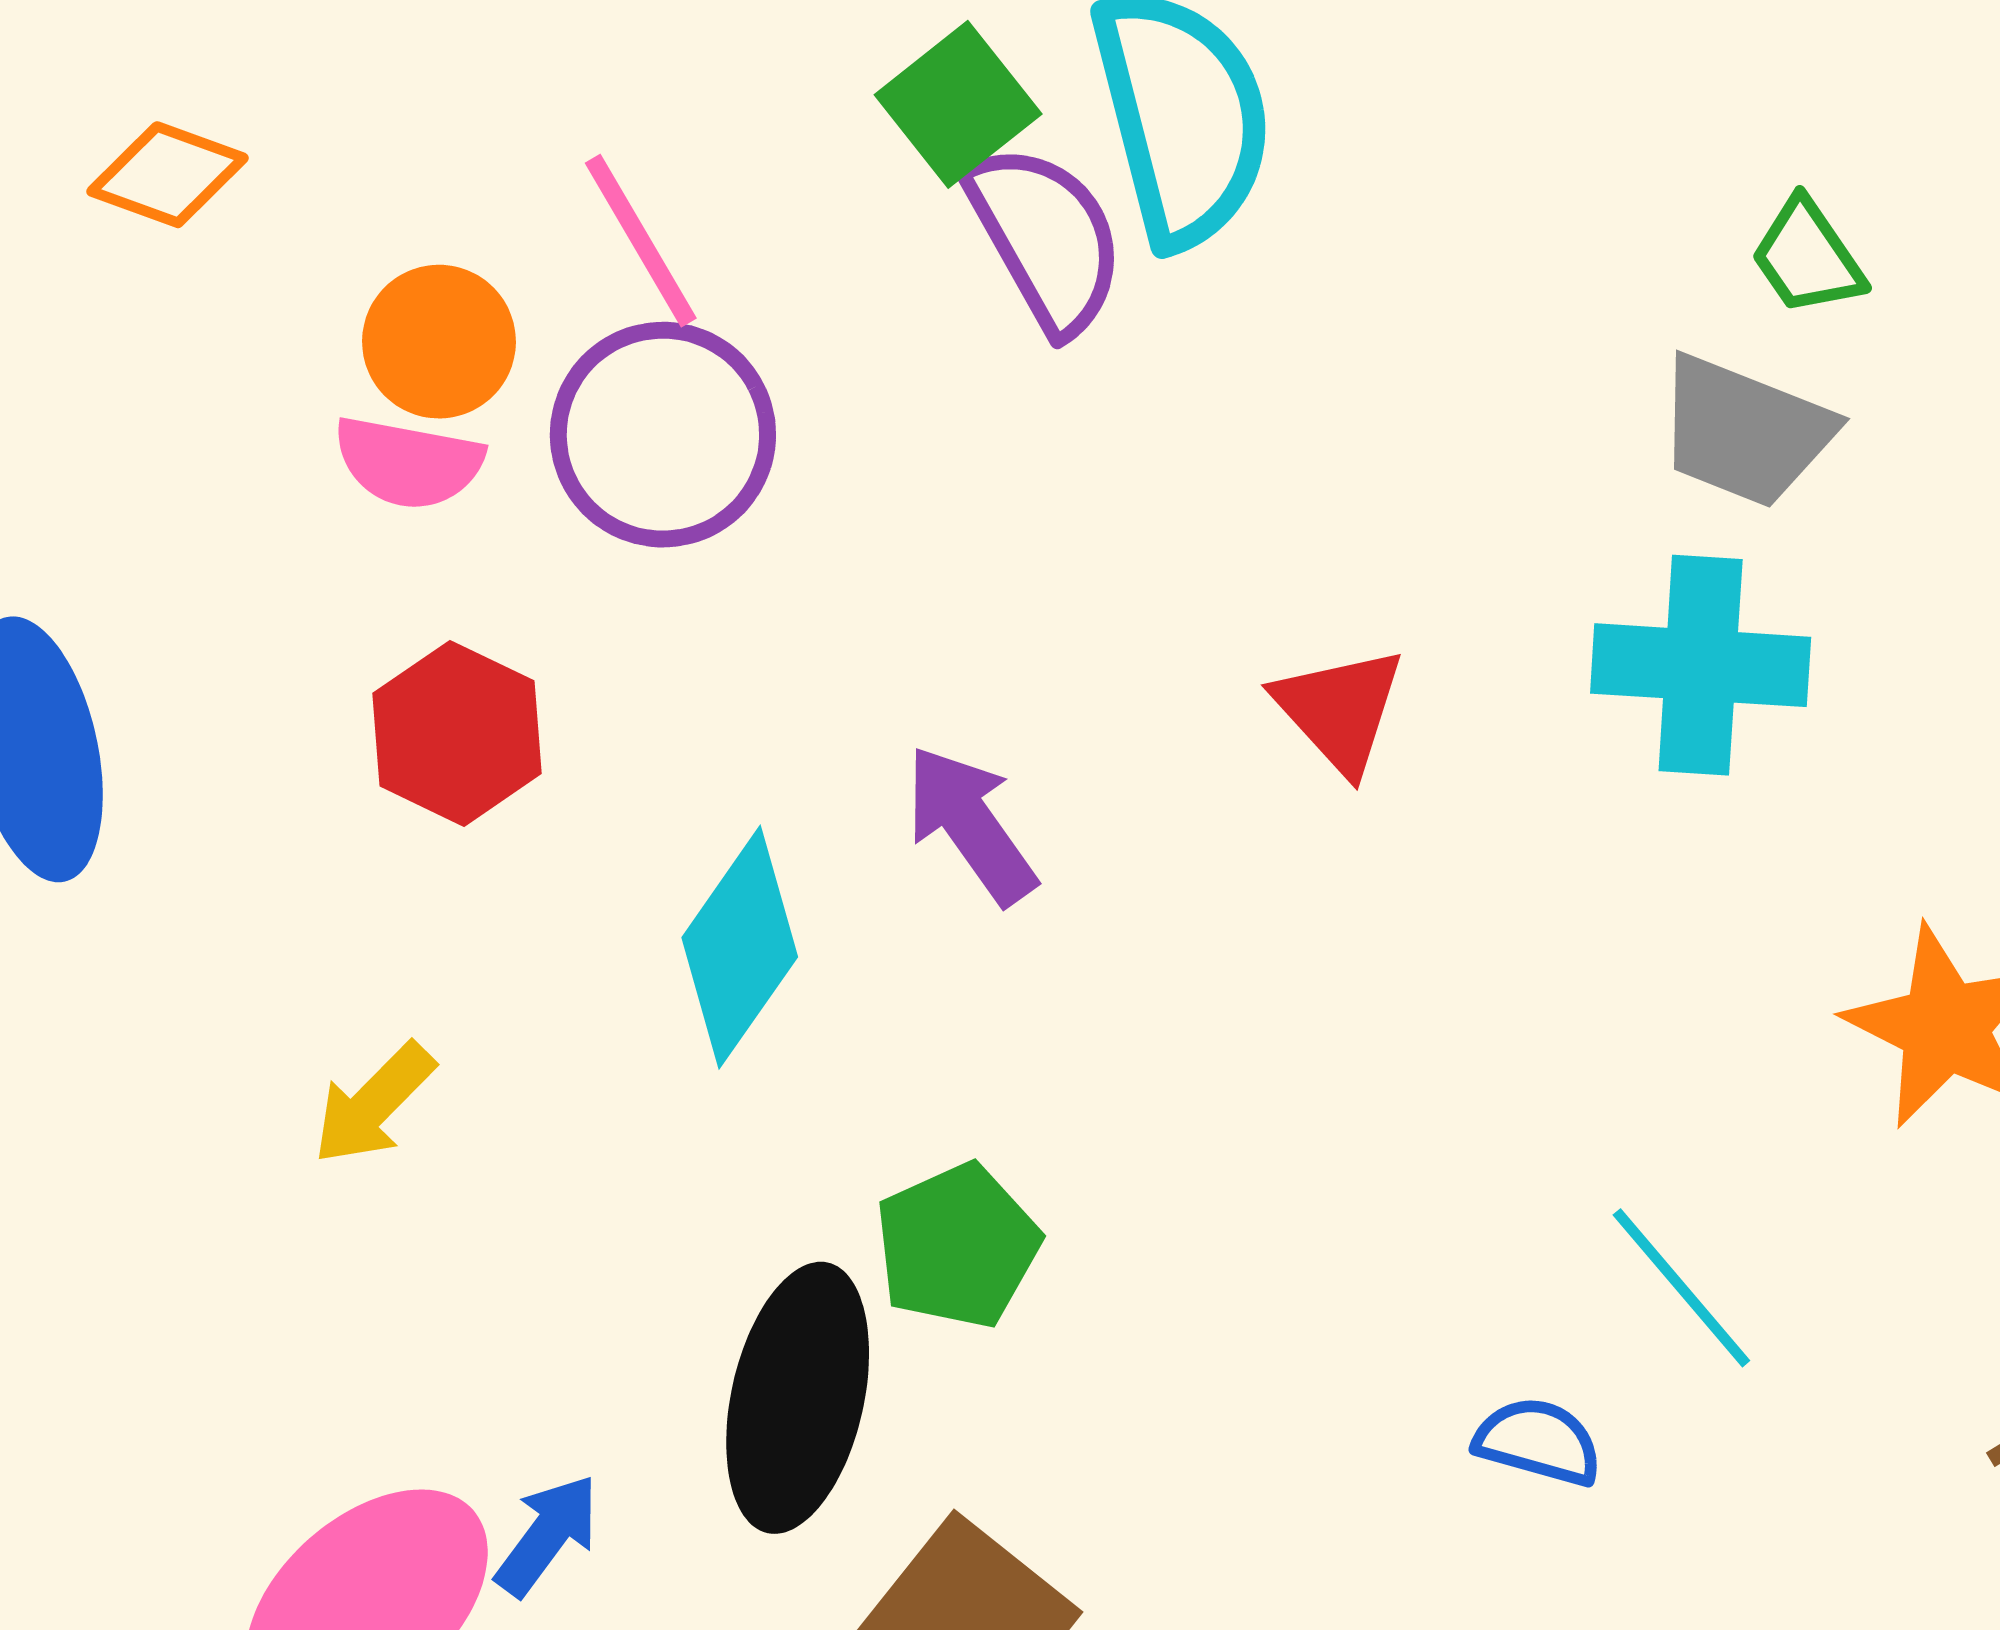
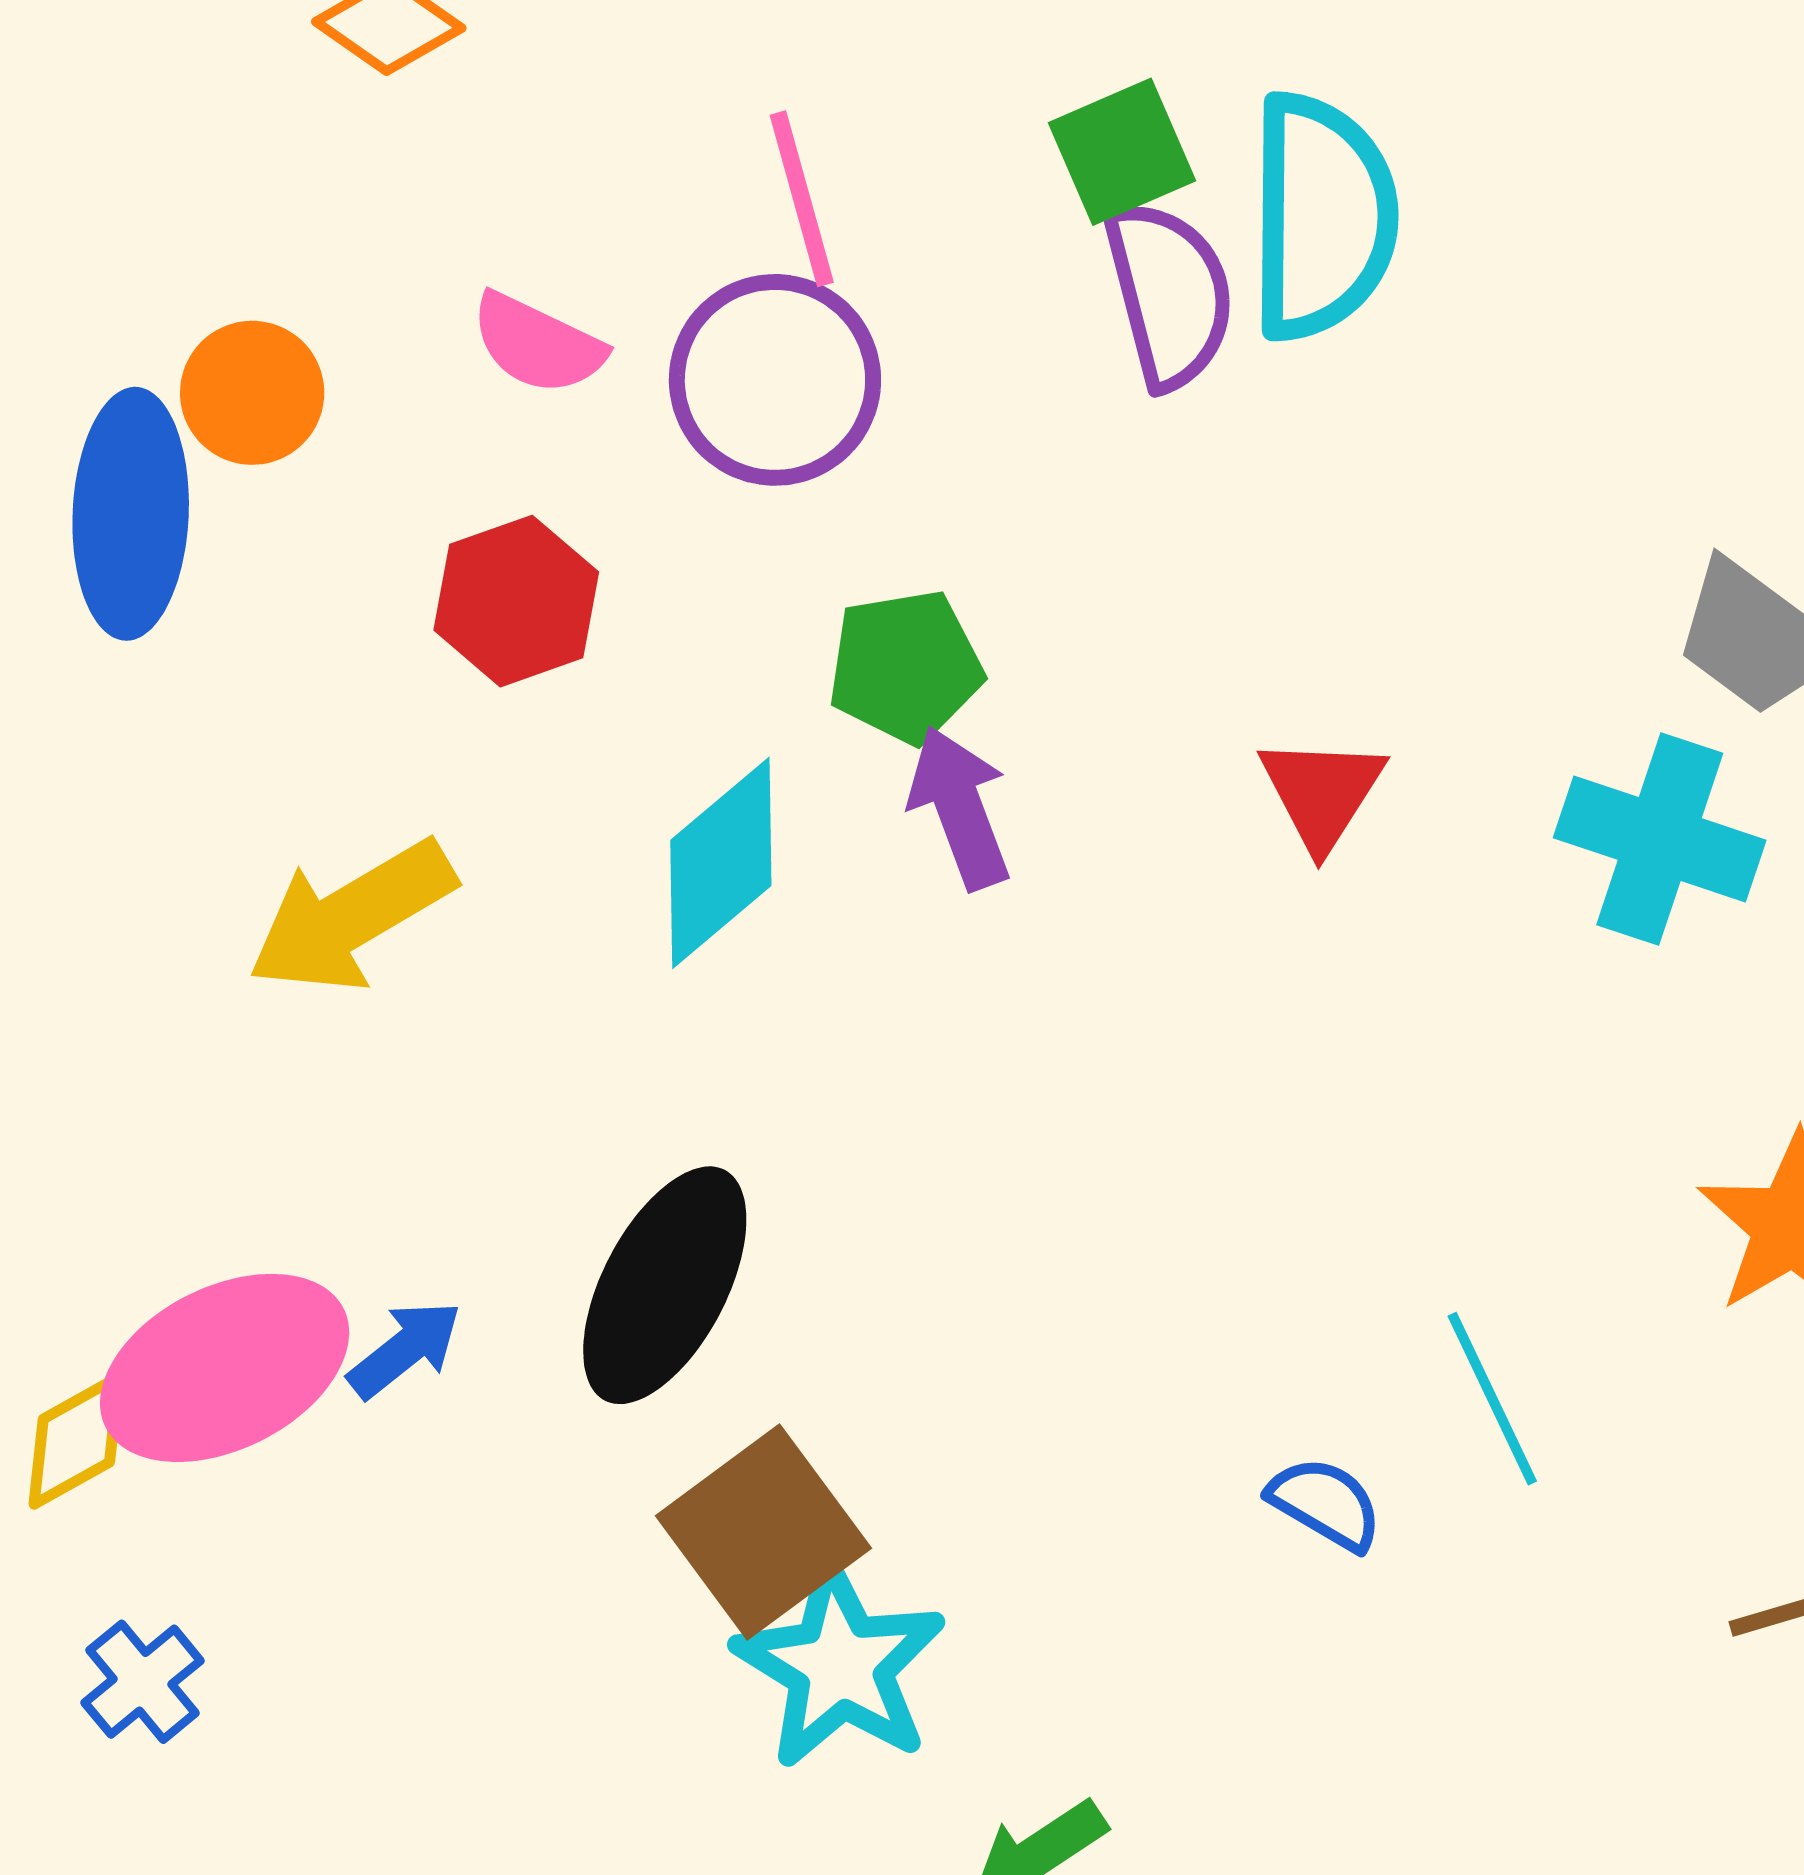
orange circle: (439, 342) -> (252, 393), moved
yellow arrow: (374, 1104) -> (352, 916), size x1.6
green pentagon: (957, 1246) -> (905, 666), moved

